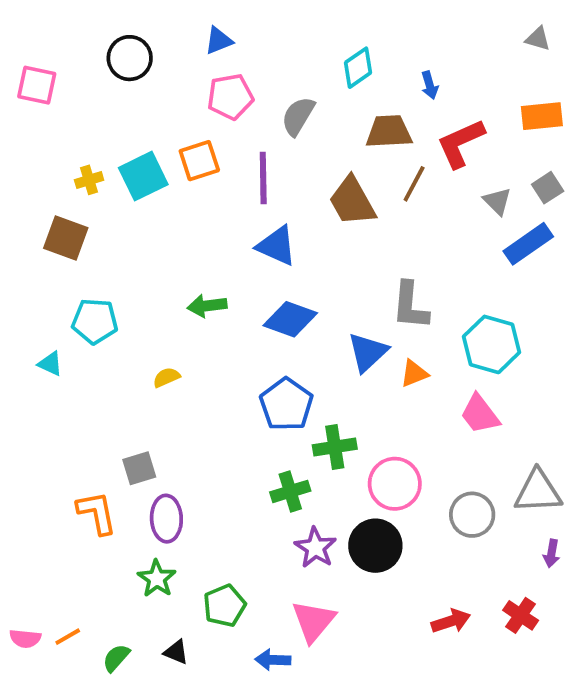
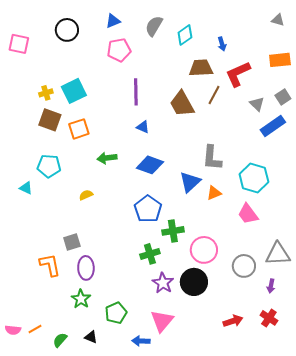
gray semicircle: (298, 116) -> (154, 26), moved
orange square: (199, 161) -> (79, 129), moved
brown square: (66, 238) -> (50, 120), moved
blue triangle: (277, 246) -> (143, 127), size x0.6
purple arrow: (551, 553) -> (271, 286), moved

